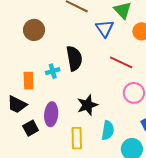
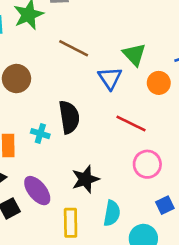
cyan cross: (53, 71) -> (40, 134), turned 32
purple ellipse: (51, 114) -> (37, 191), turned -45

